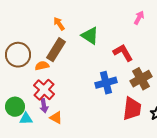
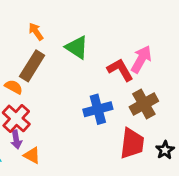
pink arrow: (139, 18) -> (141, 59), moved, size x1.5
orange semicircle: (42, 66) -> (14, 87), turned 40

